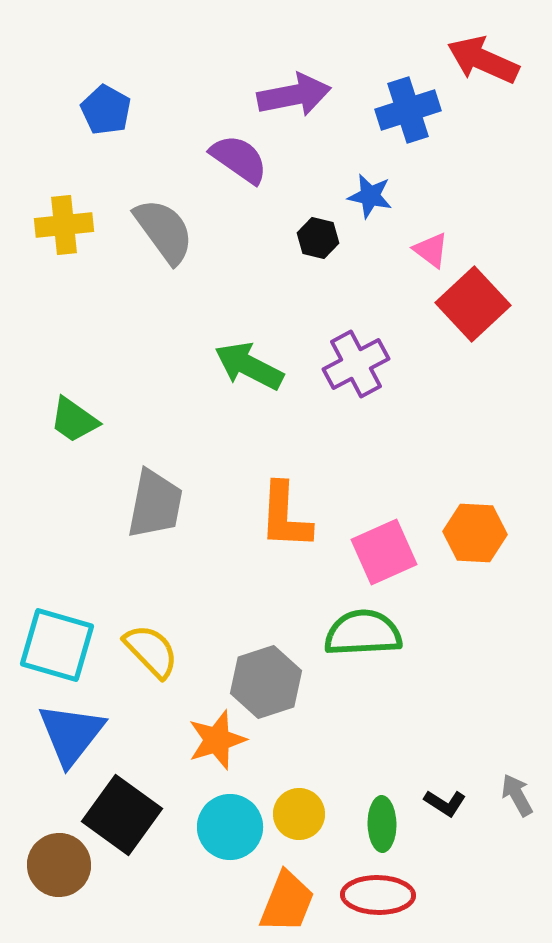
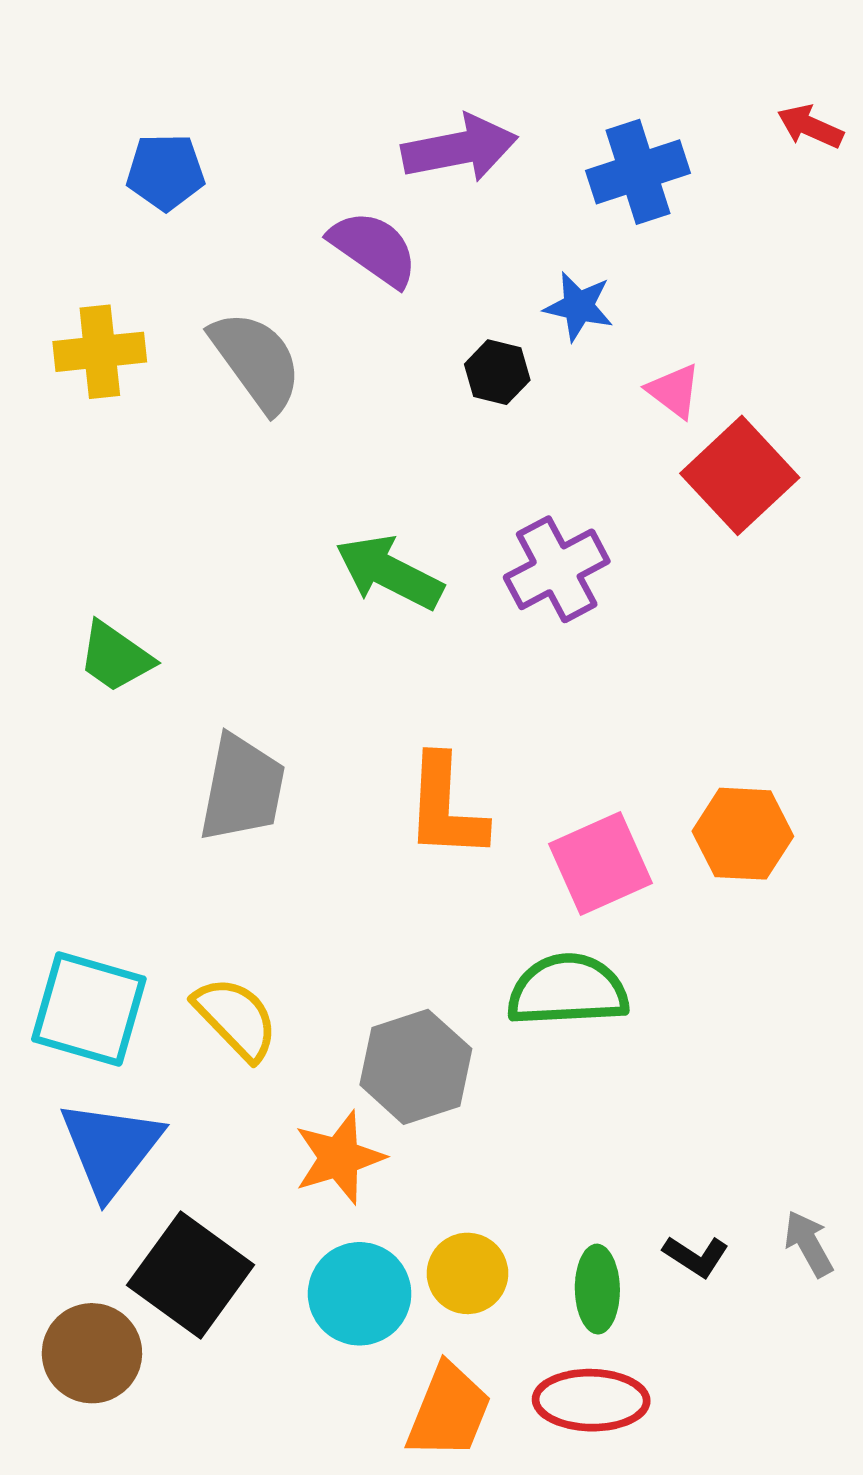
red arrow: (483, 60) -> (810, 126), moved, size x0.6
blue pentagon: (106, 110) -> (166, 172), turned -30

